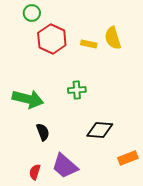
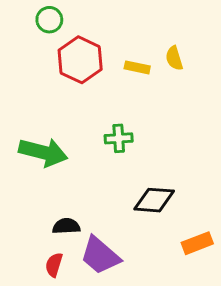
yellow semicircle: (113, 38) -> (174, 58), size x0.7
black semicircle: (43, 132) -> (66, 226), moved, turned -72

